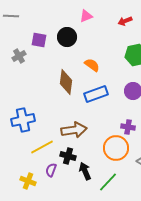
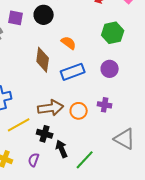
orange circle: (116, 148) -> (79, 111), moved, size x0.7
purple semicircle: (51, 170) -> (34, 160), moved

